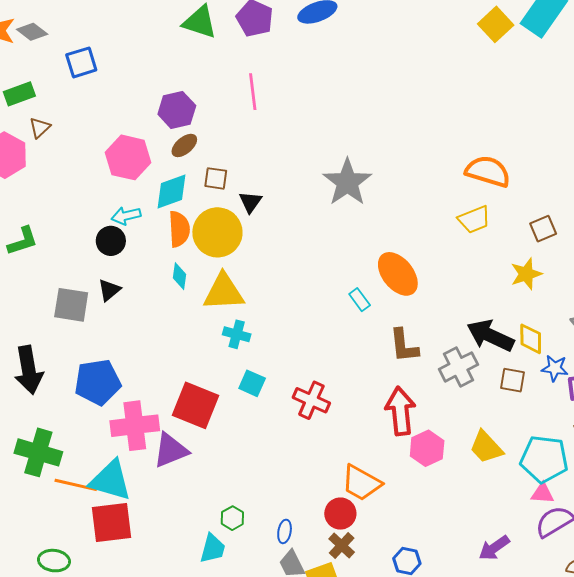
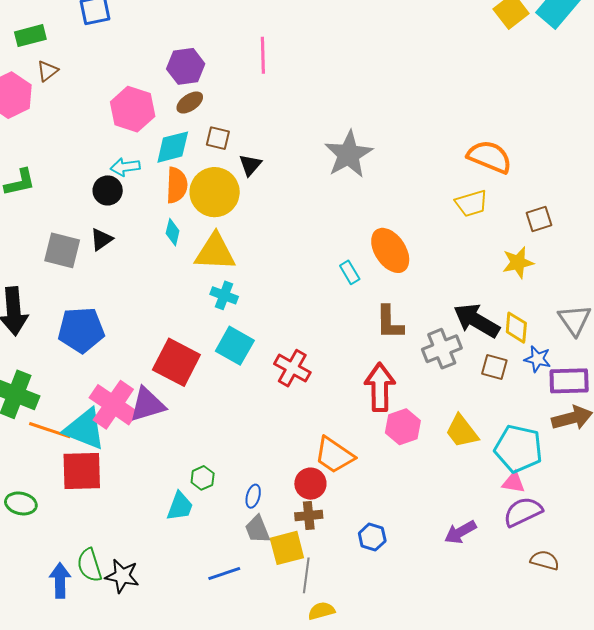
cyan square: (252, 383) -> (235, 346), size x1.4
pink cross: (135, 426) -> (113, 405), moved, turned 36
brown cross: (342, 545) -> (309, 516), turned 36

